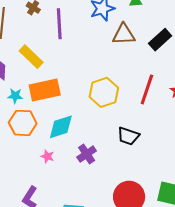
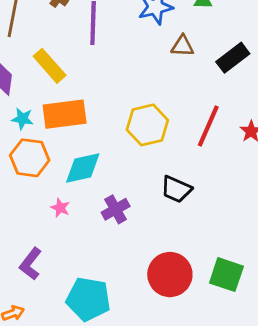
brown triangle: (124, 34) -> (182, 46), size x0.7

